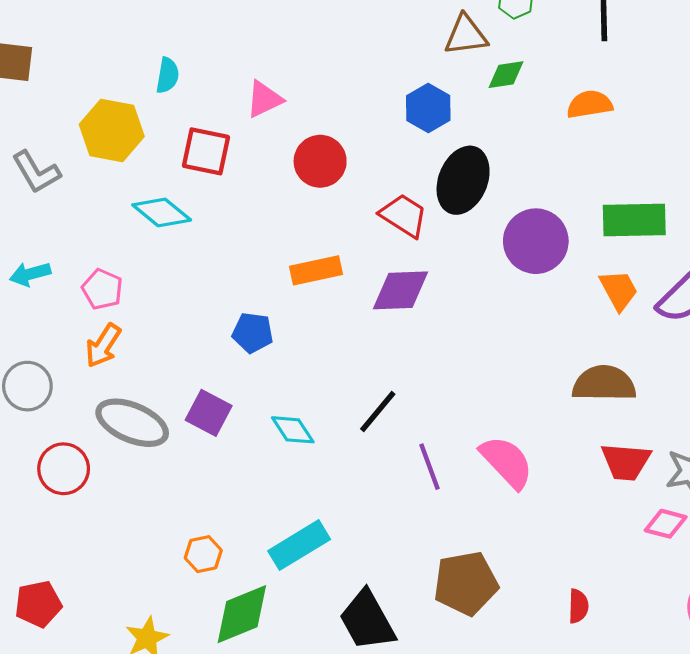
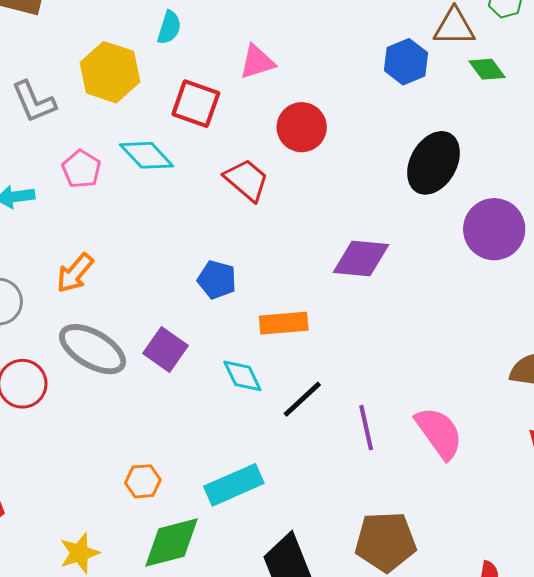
green diamond: (506, 75) -> (487, 69), turned 54
blue hexagon: (428, 108) -> (406, 62), moved
red trapezoid: (404, 215) -> (246, 180), moved
orange rectangle: (316, 270) -> (284, 323), moved
pink pentagon: (102, 289) -> (81, 169), moved
black line: (378, 411) -> (302, 399), moved

